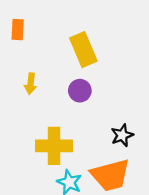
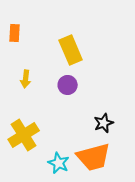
yellow cross: (54, 146) -> (24, 135), moved, turned -32

